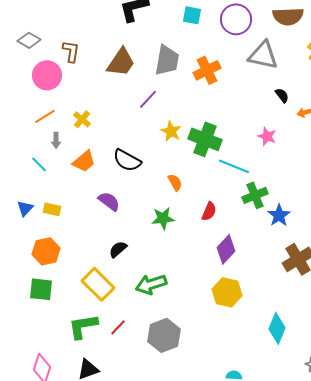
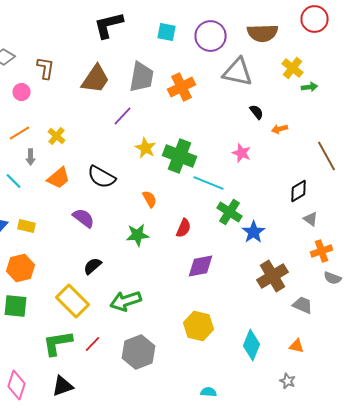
pink circle: (47, 75) -> (22, 92), size x0.6
green cross: (255, 195) -> (230, 212), turned -35
purple diamond: (226, 249) -> (200, 266), turned 36
yellow hexagon: (227, 292) -> (198, 326), moved

